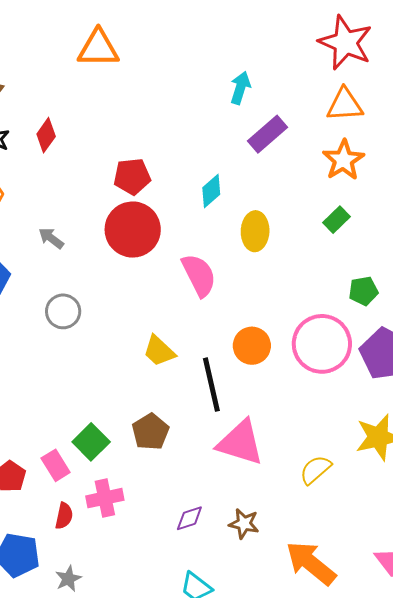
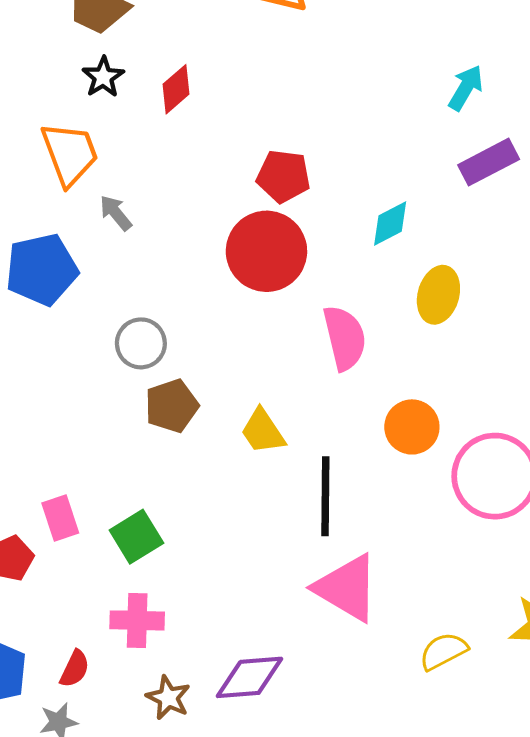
gray arrow: (51, 238) -> (116, 213), moved
orange circle: (252, 346) -> (412, 427), moved
brown pentagon: (150, 432) -> (172, 406), moved
pink rectangle: (56, 465) -> (60, 518), moved
red semicircle: (64, 516) -> (75, 669), moved
purple diamond: (189, 518) -> (250, 677), size x1.6
brown star: (244, 524) -> (168, 698), moved

